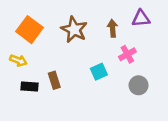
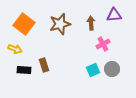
brown star: (74, 30) -> (60, 24), turned 30
cyan square: (99, 72) -> (93, 70), moved

